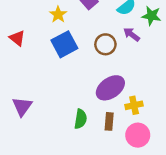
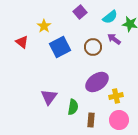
yellow star: (58, 14) -> (44, 26), moved
purple triangle: (22, 107) -> (49, 97), moved
brown rectangle: (109, 121) -> (91, 120), moved

